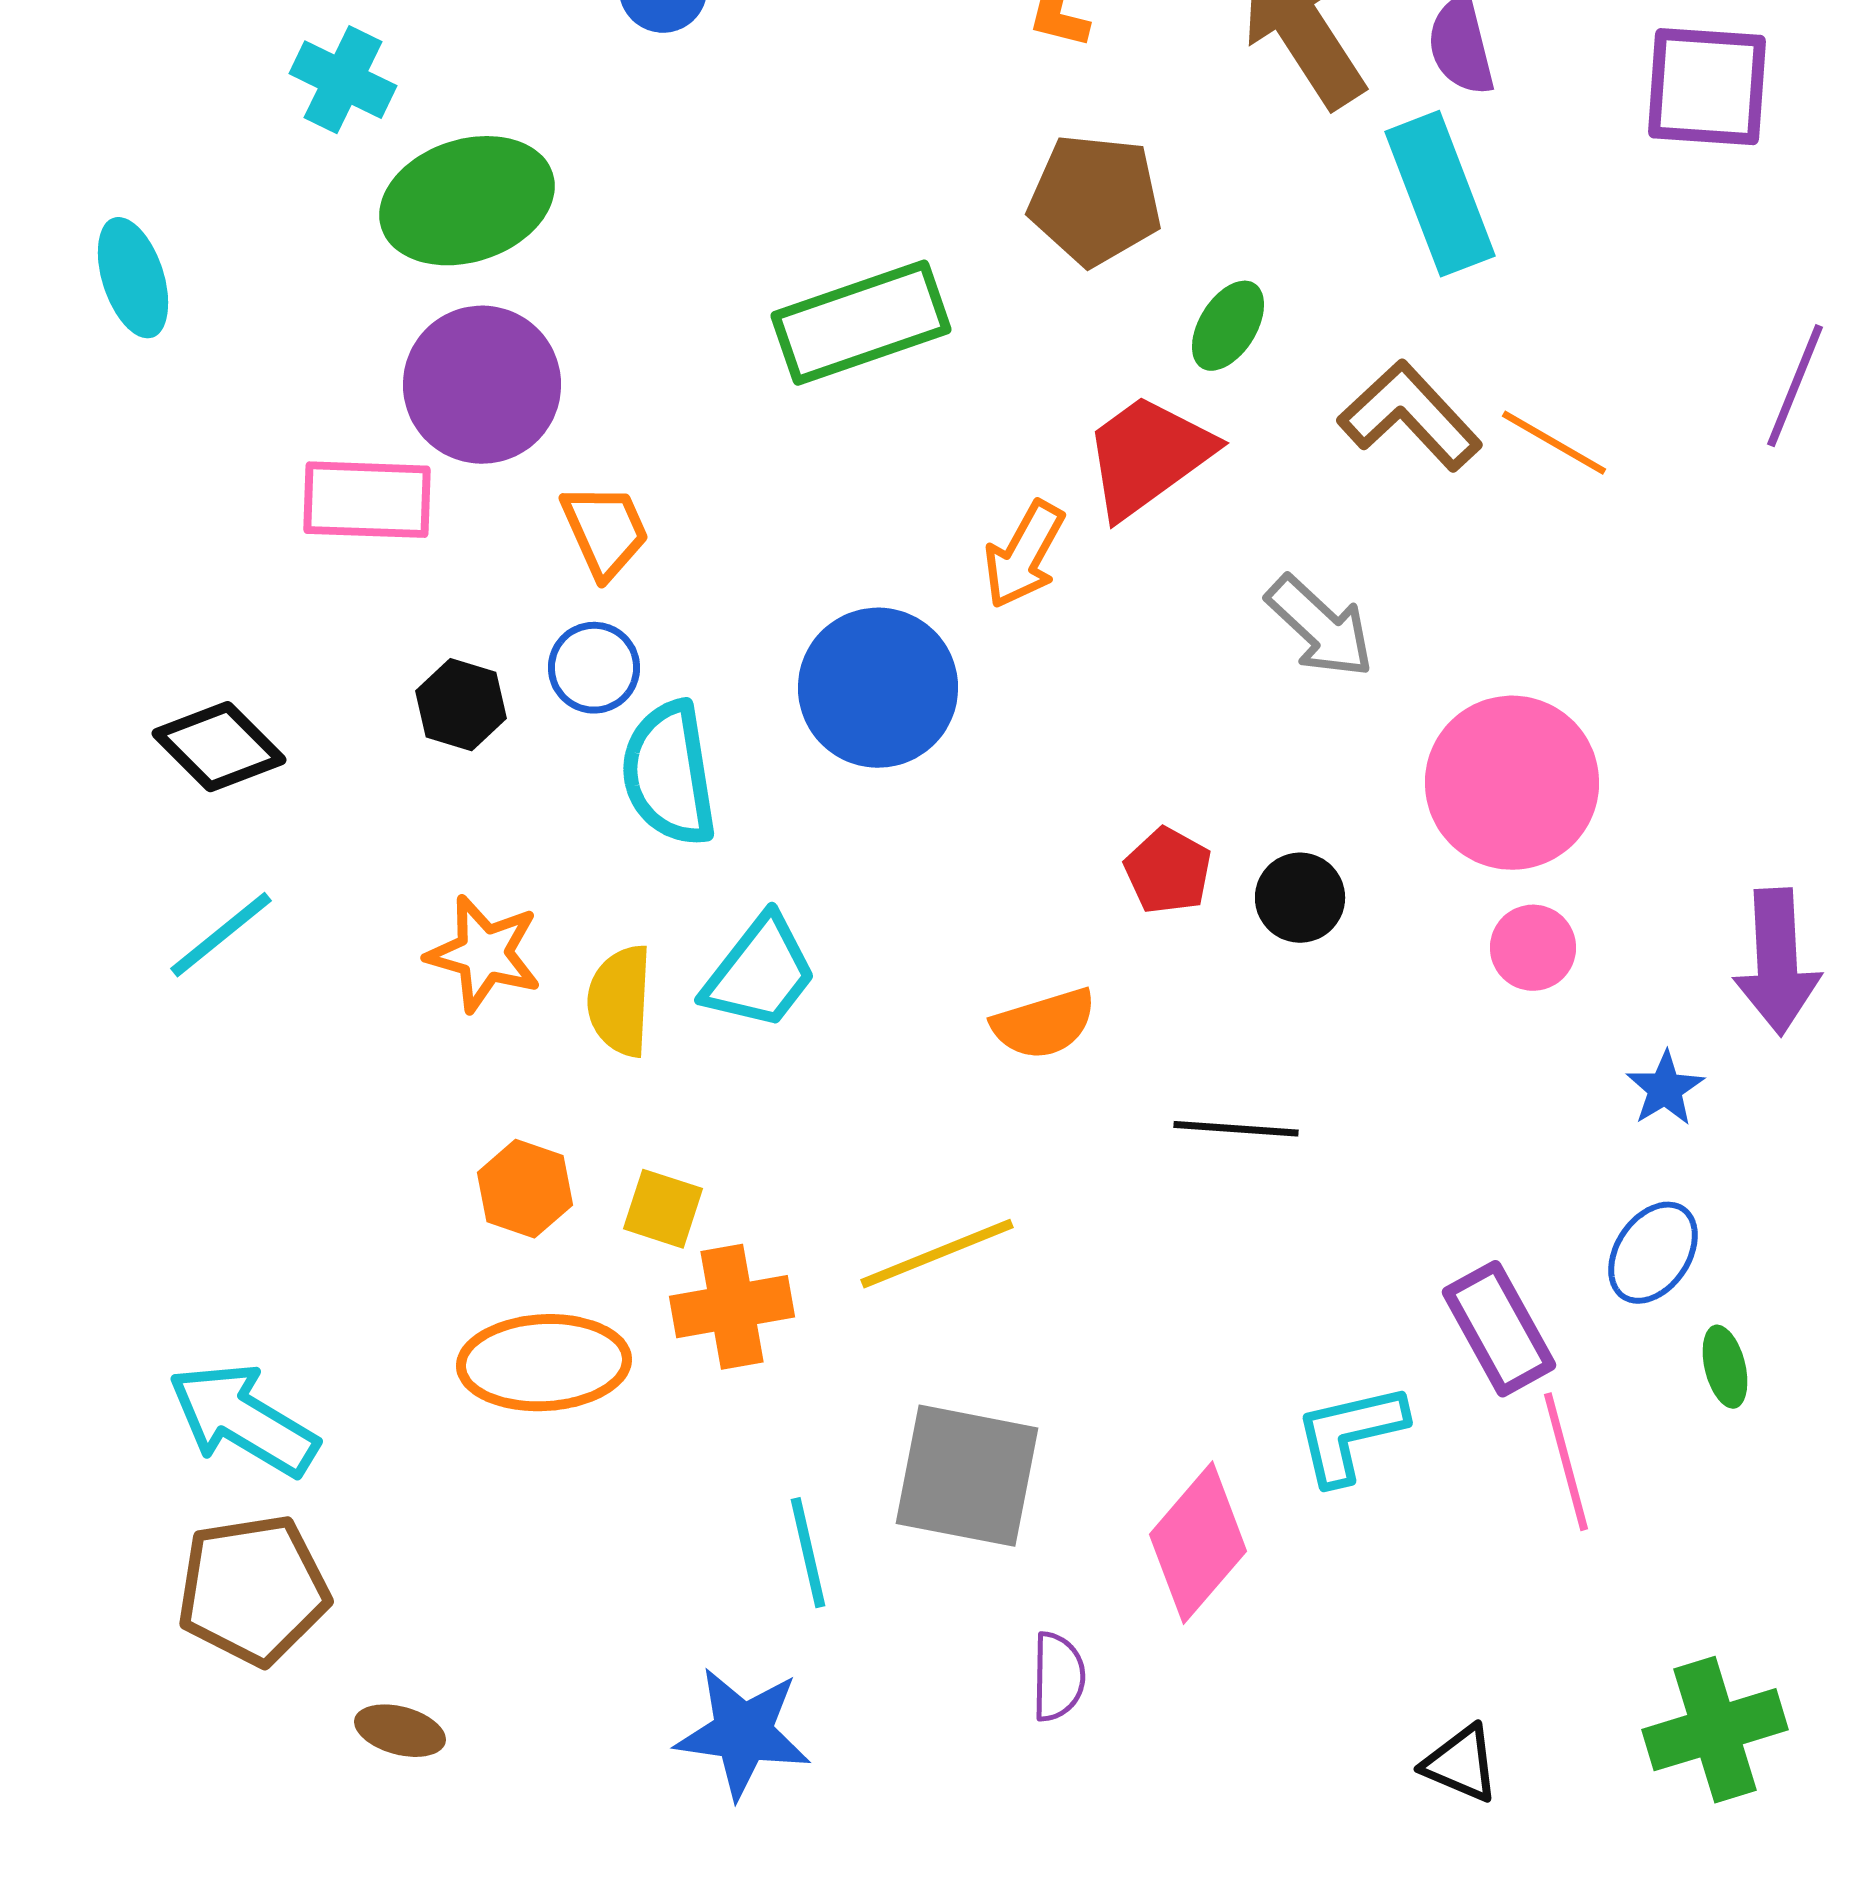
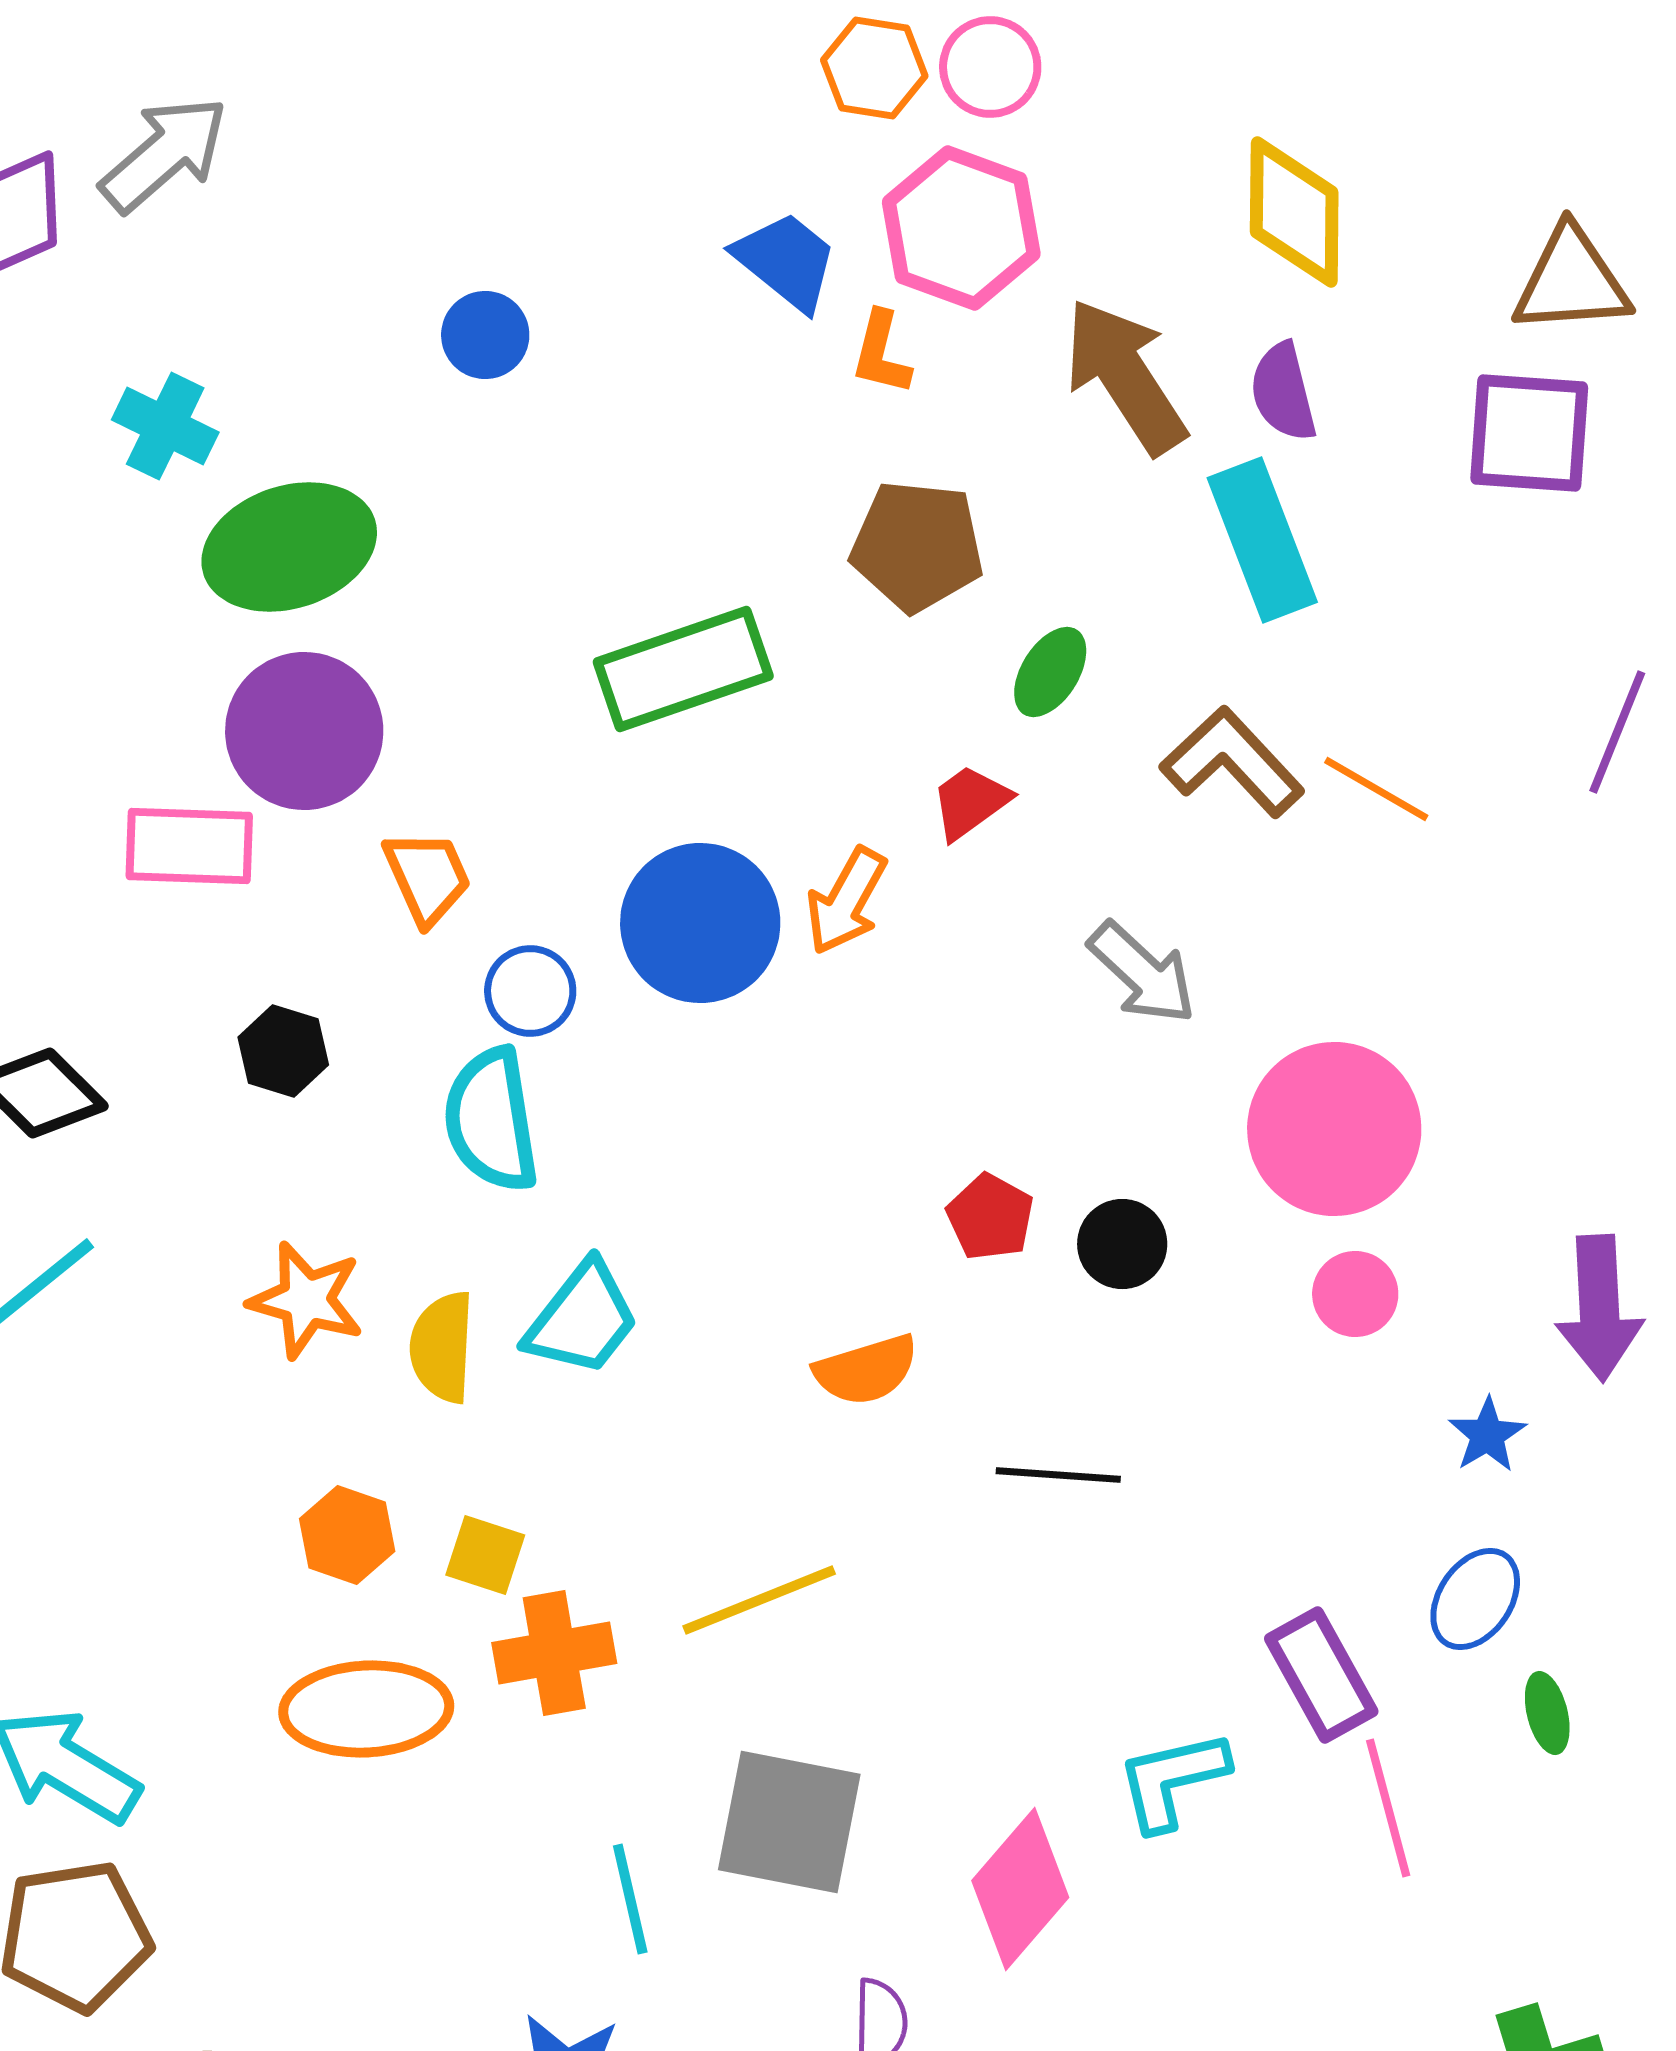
red trapezoid: (1148, 456) -> (970, 802), size x0.6
blue circle: (594, 668) -> (530, 991), moved
blue circle: (878, 688) -> (700, 923), moved

